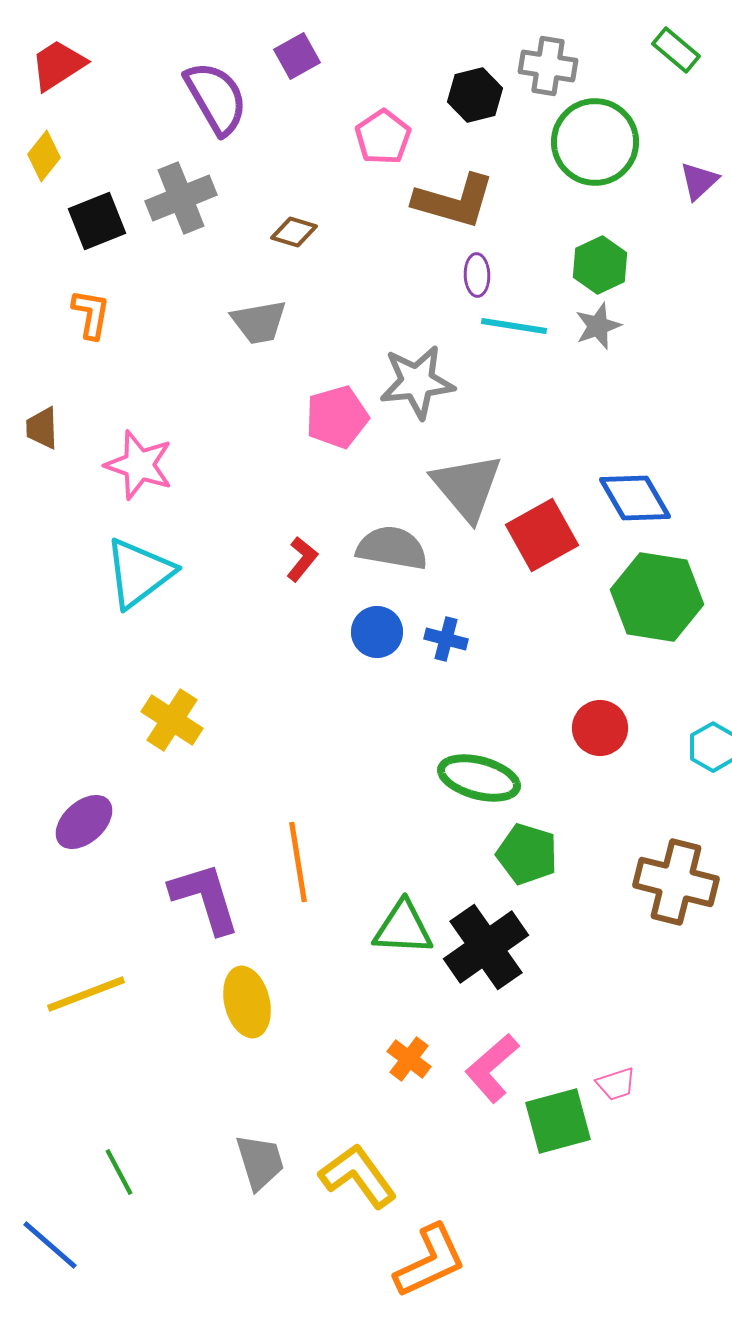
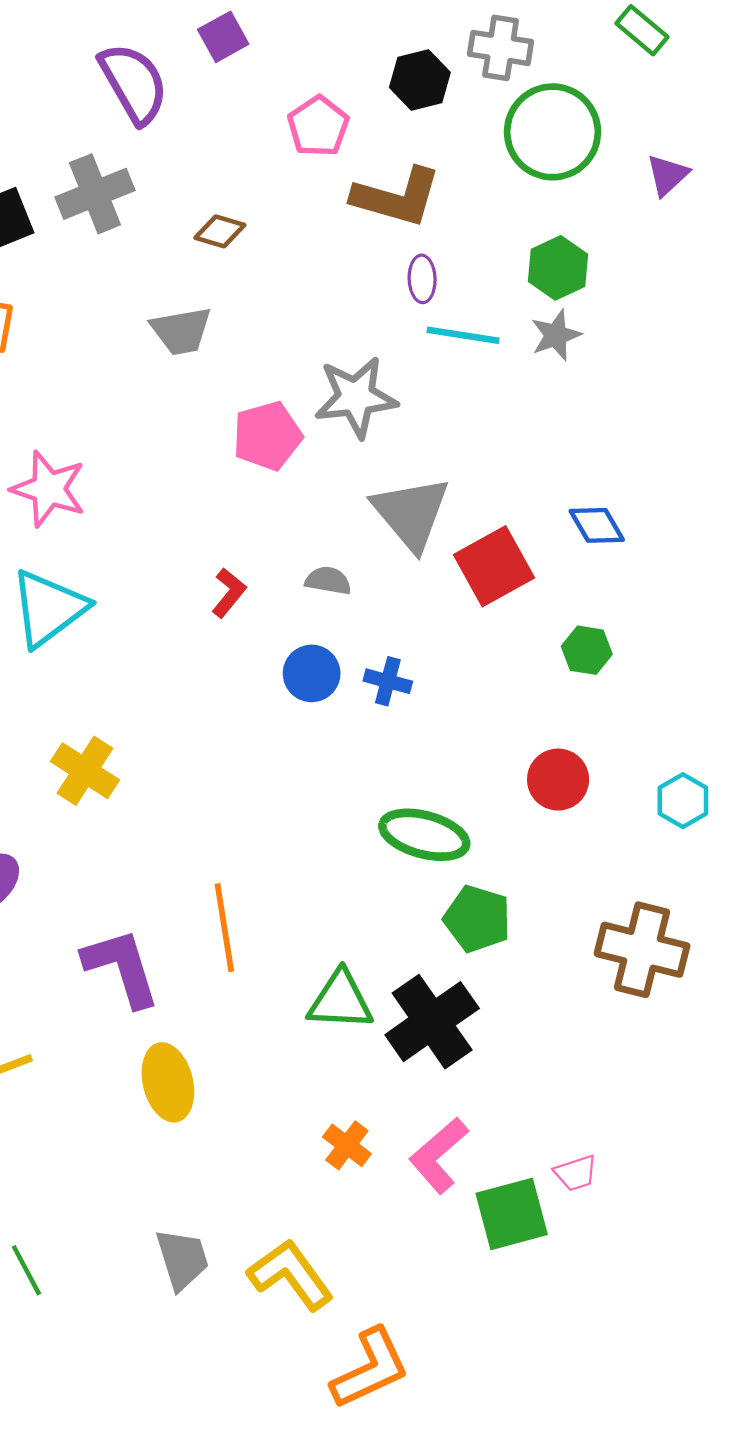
blue diamond: (635, 498) -> (597, 525), size x0.7
gray semicircle: (392, 548) -> (328, 581), size x0.6
green hexagon: (657, 597) -> (587, 650), moved, size x0.5

